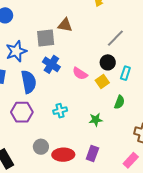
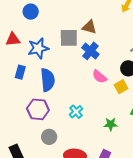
blue cross: (51, 64) -> (90, 51), moved
cyan cross: (60, 111) -> (76, 112), turned -32
gray circle: (41, 147) -> (49, 137), moved

